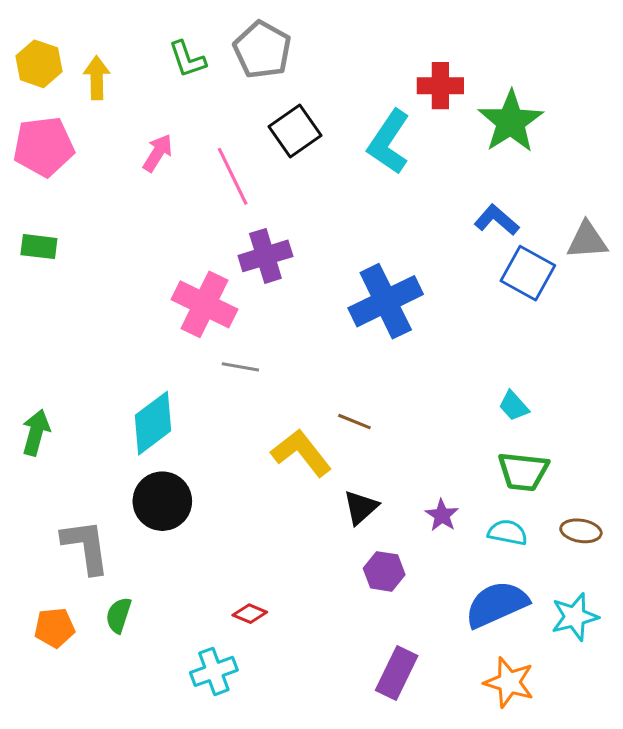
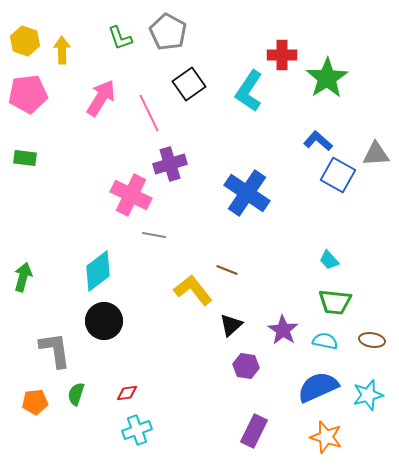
pink arrow: (158, 153) -> (101, 98), size x1.5
blue cross: (386, 301) -> (247, 193), turned -30
purple star: (442, 515) -> (283, 330), size x1.4
red diamond: (250, 614) -> (127, 393), moved, turned -30

